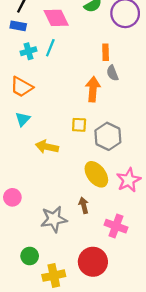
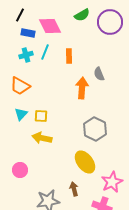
blue rectangle: (18, 26) -> (28, 33), moved
orange rectangle: (106, 52) -> (69, 56), moved
yellow square: (79, 125) -> (41, 116), moved
pink star: (129, 180) -> (112, 182), moved
pink circle: (12, 197) -> (20, 170), moved

